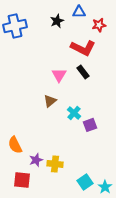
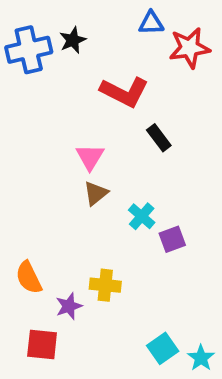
black star: (57, 21) -> (73, 40), moved
red star: (99, 25) -> (189, 48), size x1.5
red L-shape: (83, 48) -> (124, 92), moved
pink triangle: (59, 75) -> (90, 157), moved
yellow cross: (55, 164) -> (105, 285), moved

